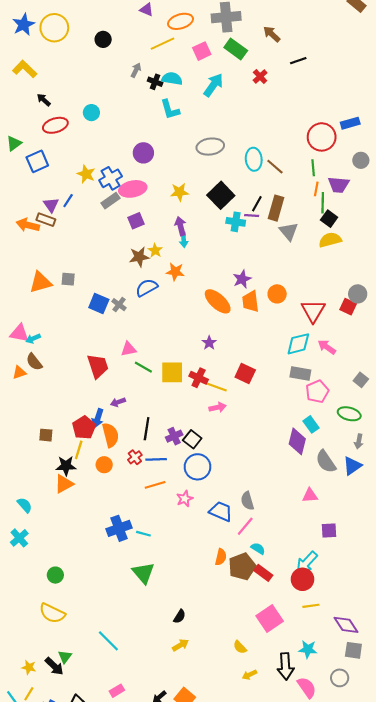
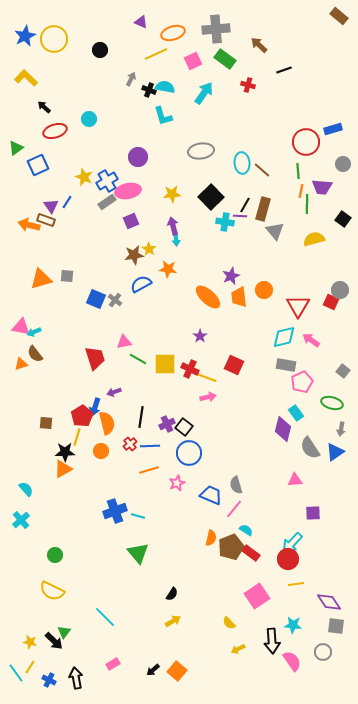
red cross: (260, 77) -> (248, 85), turned -32
black square: (329, 219) -> (343, 219), moved

